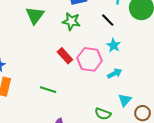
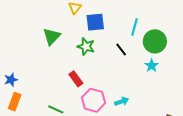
cyan star: (114, 45) -> (152, 66), moved
pink hexagon: (90, 59) -> (94, 100), moved

